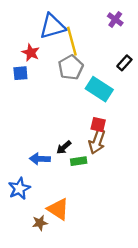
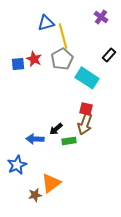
blue triangle: (52, 26) -> (46, 23), size x0.7
red star: (31, 53) -> (34, 59), moved
orange triangle: (58, 209) -> (51, 183), turned 50

